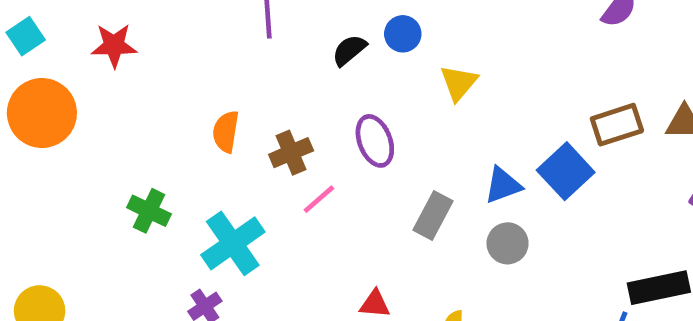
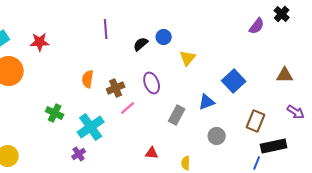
brown rectangle: (617, 125) -> (256, 121), moved, turned -50
blue square: (566, 171) -> (234, 81), moved
gray circle: (508, 243) -> (217, 136), moved

